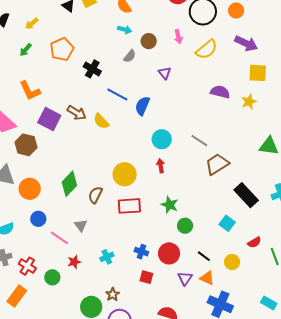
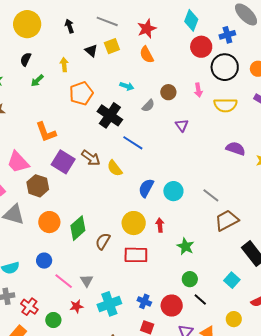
yellow arrow: (32, 24) -> (64, 65), moved, turned 120
cyan arrow: (125, 30) -> (127, 86), moved
yellow semicircle: (207, 49) -> (225, 105), turned 35
green arrow: (26, 50) -> (37, 81), moved
black cross: (92, 69) -> (110, 115), size x1.4
blue semicircle: (142, 106) -> (146, 188), moved
red arrow: (161, 166) -> (160, 225), moved
orange circle: (30, 189) -> (49, 222), moved
green star: (170, 205) -> (185, 246), moved
gray triangle: (81, 225) -> (87, 281), moved
black line: (204, 256) -> (200, 299), moved
cyan cross: (107, 257) -> (109, 304), size x1.6

